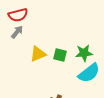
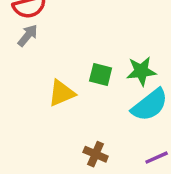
yellow triangle: (38, 54) -> (62, 93), moved

